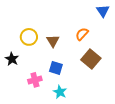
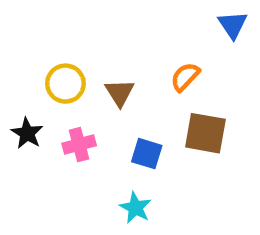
brown square: (91, 59) -> (205, 133), turned -30
blue square: (56, 68) -> (147, 154), moved
pink cross: (35, 80) -> (79, 145), moved

